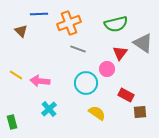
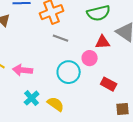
red triangle: (120, 53) -> (103, 42), turned 49
brown square: (140, 112) -> (123, 109), moved
yellow semicircle: (97, 113) -> (56, 104), moved

